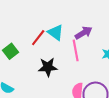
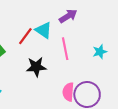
purple arrow: (83, 33) -> (68, 16), moved

